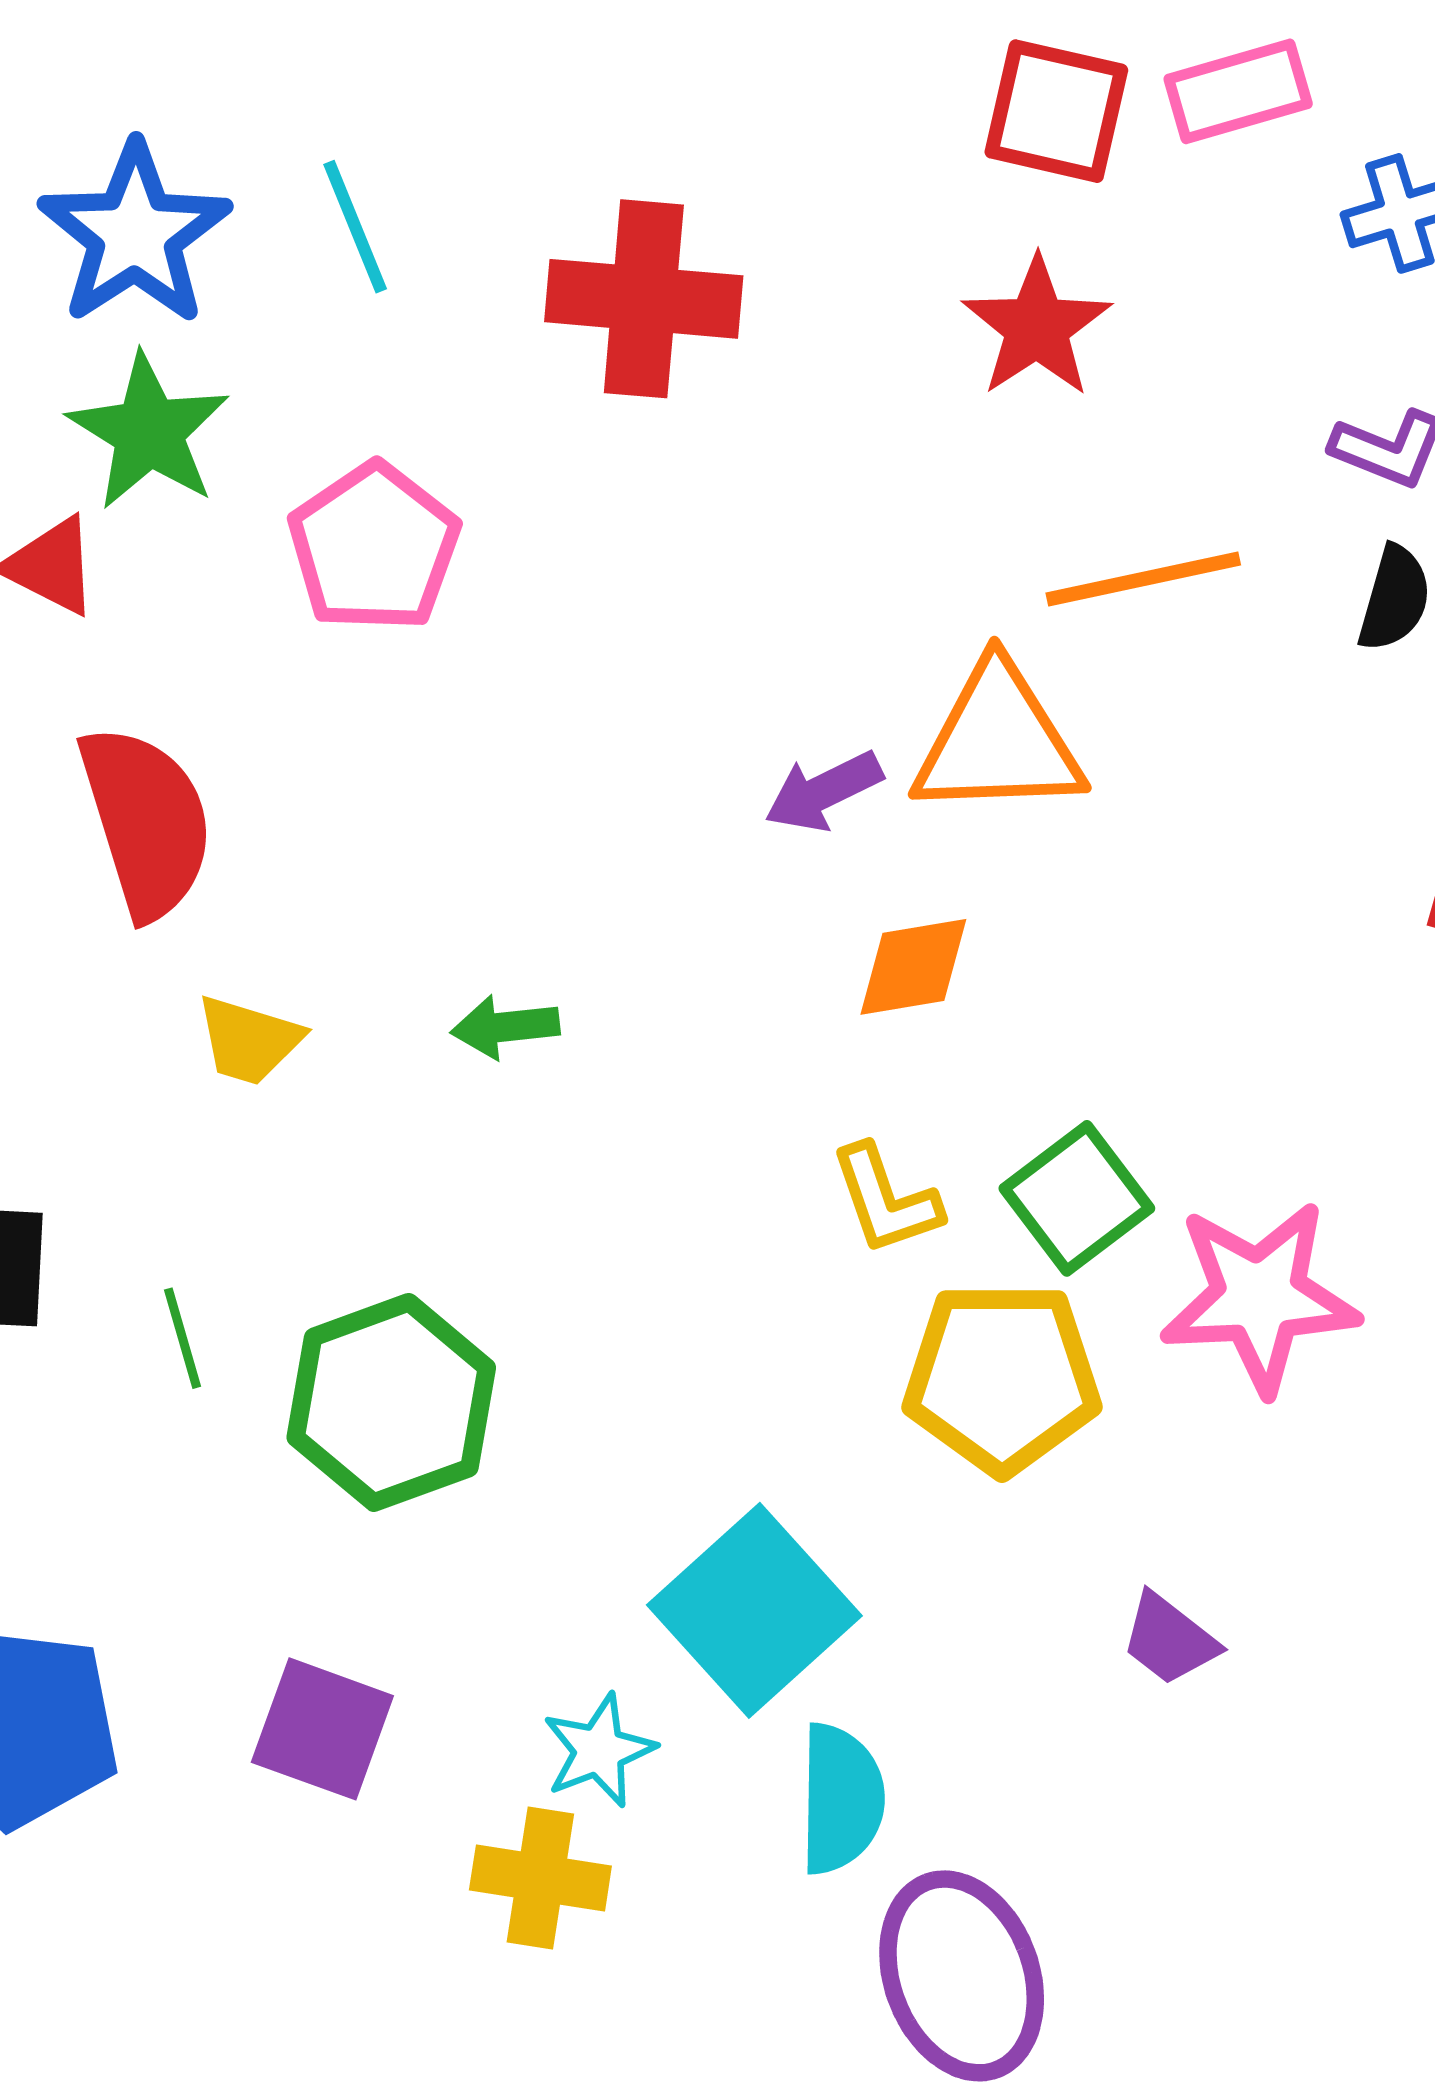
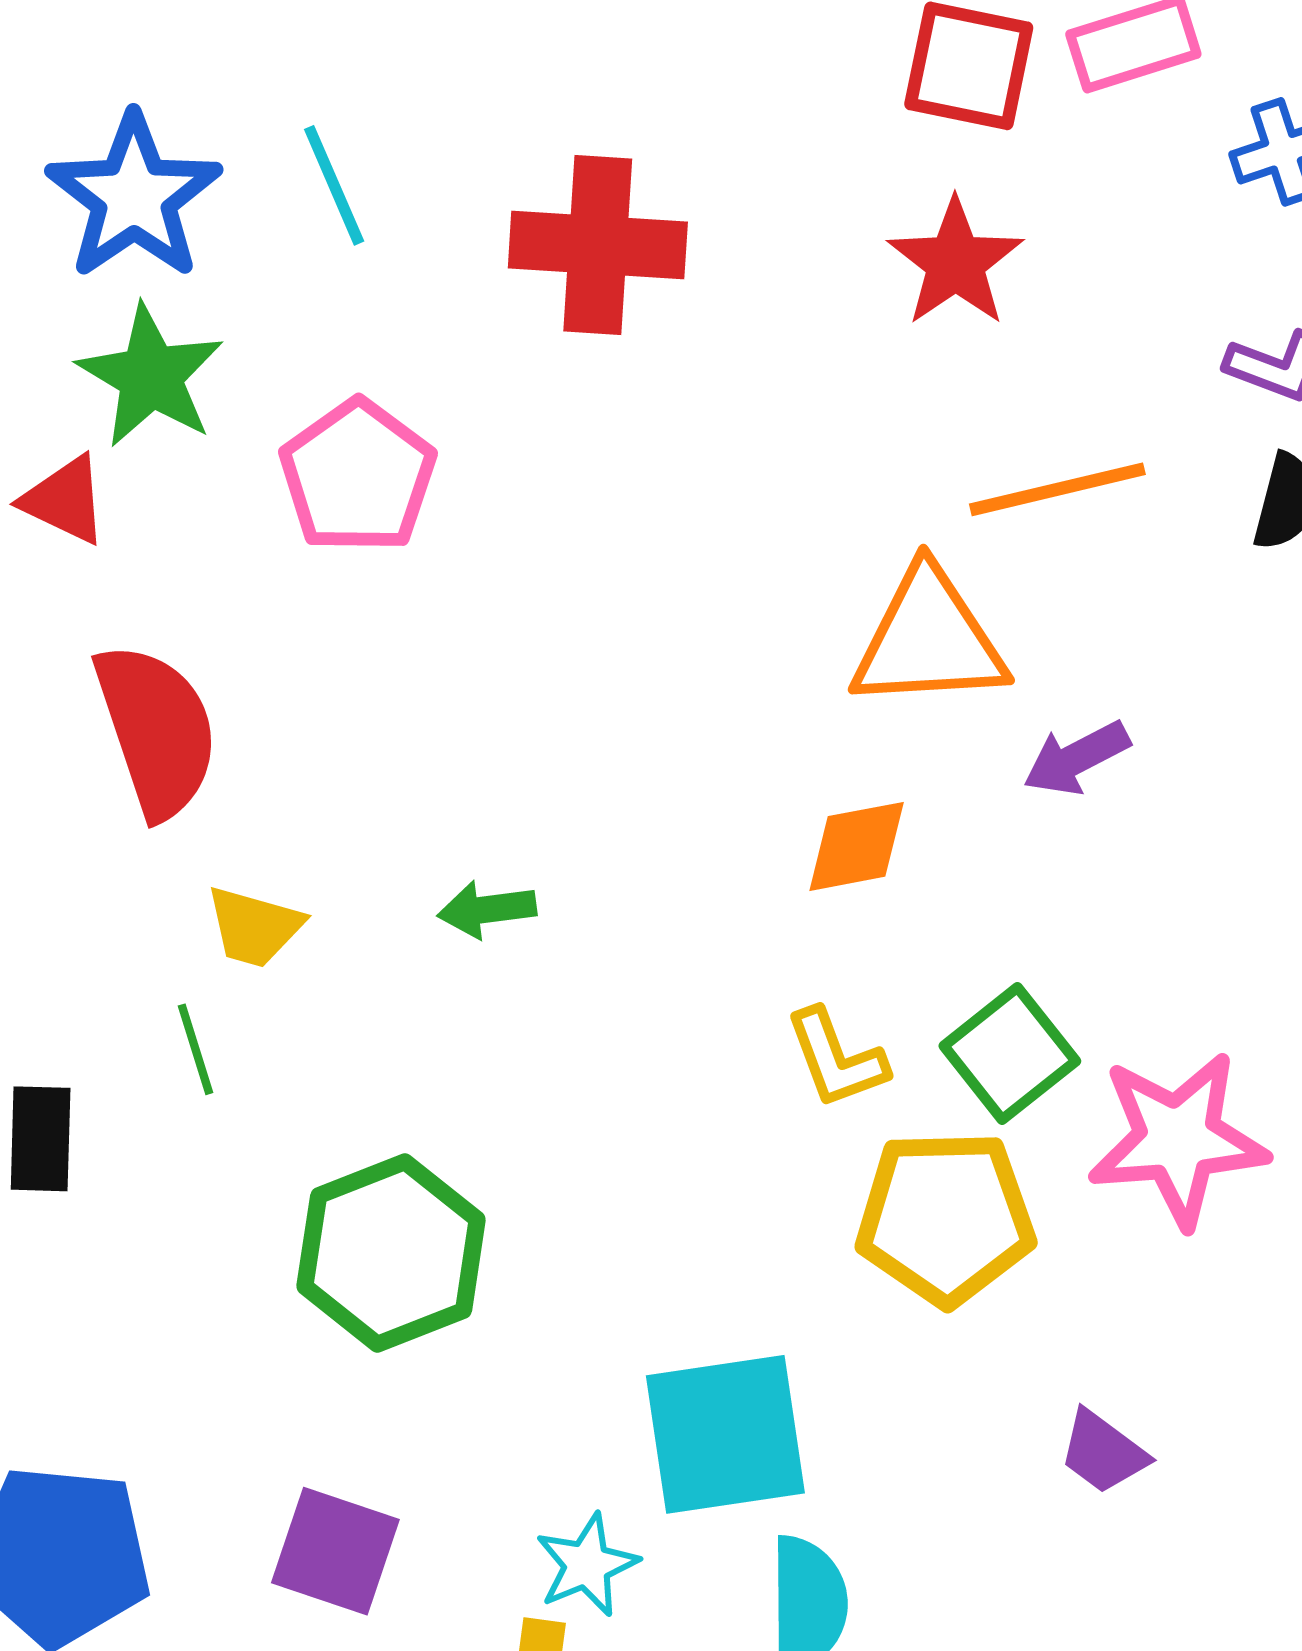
purple arrow: (824, 791) -> (1077, 758), moved
green line: (183, 1338) -> (195, 1049), moved
cyan square: (754, 1610) -> (725, 1434), turned 35

